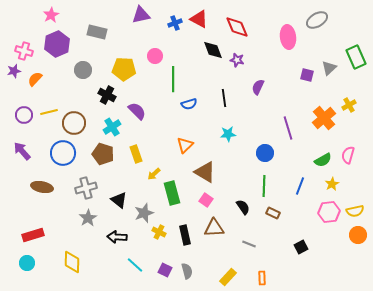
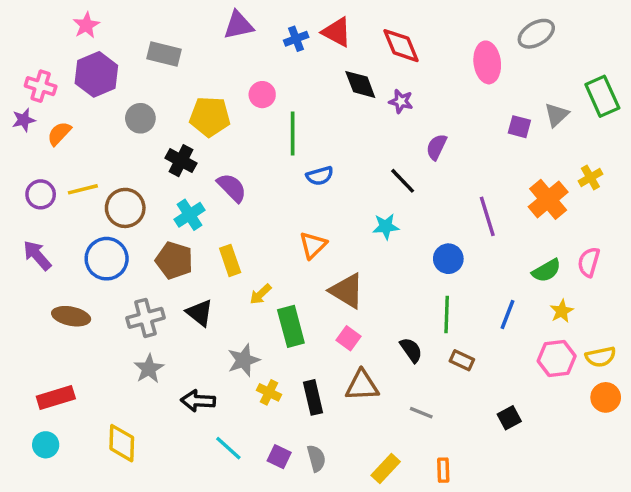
black line: (224, 98) -> (403, 181), moved, turned -36
black triangle: (119, 200) -> (200, 313), moved

